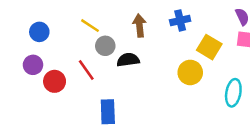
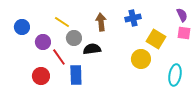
purple circle: (33, 65) -> (43, 42), moved
red circle: (55, 81) -> (41, 76), moved
blue rectangle: (108, 112) -> (76, 75), moved

